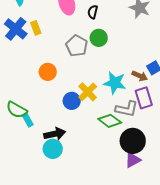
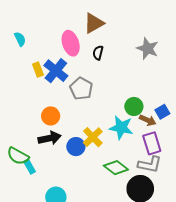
blue cross: (16, 29) -> (56, 71), moved
green circle: (99, 38) -> (134, 106), moved
gray L-shape: (127, 109) -> (150, 164), moved
black arrow: (55, 134) -> (50, 138), moved

